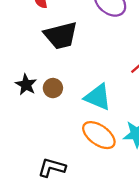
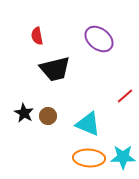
orange ellipse: (99, 135) -> (89, 158), turned -32

